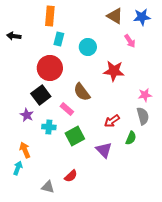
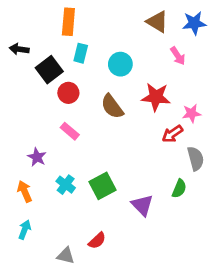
red circle: (50, 68) -> (68, 93), size x0.6
brown semicircle: (82, 92) -> (112, 107), moved
black square: (41, 95) -> (49, 70), moved
pink star: (145, 95) -> (192, 113), moved
pink rectangle: (67, 109) -> (70, 131), moved
red arrow: (112, 121) -> (172, 134), moved
cyan cross: (49, 127) -> (66, 185), moved, turned 32
orange arrow: (25, 150) -> (25, 191), moved

